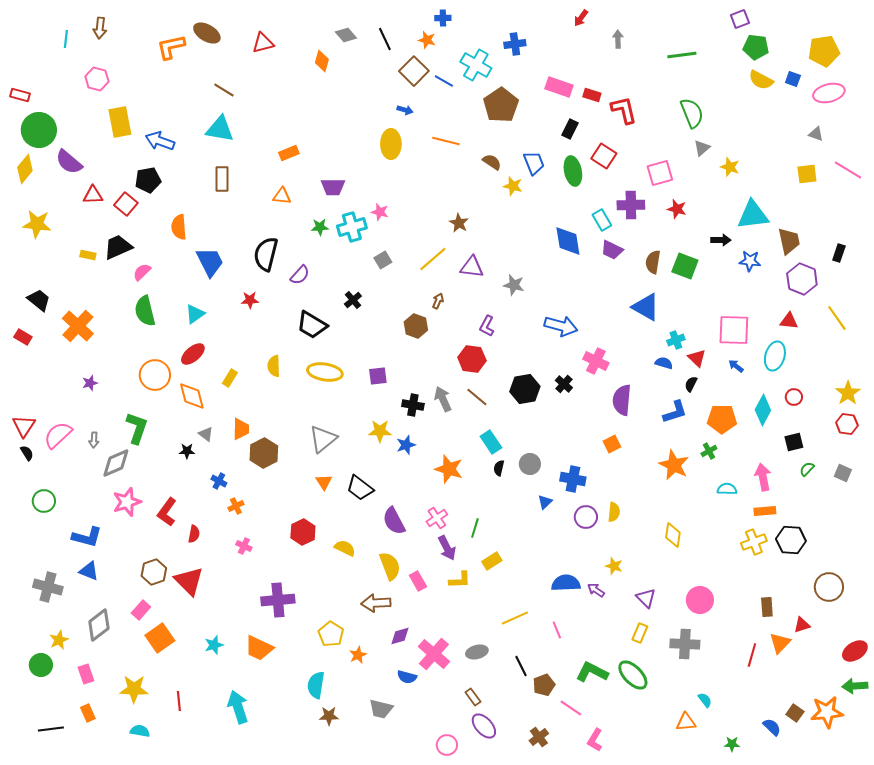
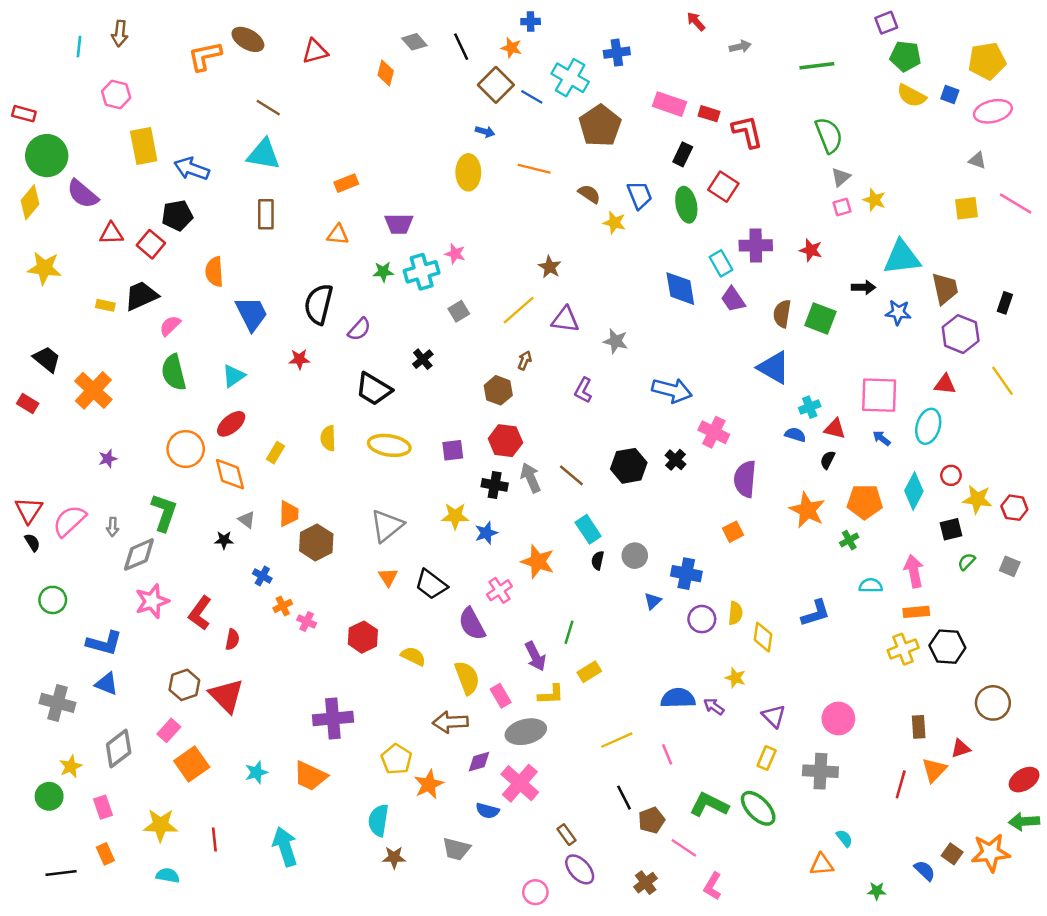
red arrow: (581, 18) -> (696, 21), turned 102
gray arrow: (618, 39) -> (740, 47), turned 78
pink square: (660, 173) -> (842, 207), moved, size x0.6
purple trapezoid: (612, 250) -> (733, 299), turned 30
red triangle: (697, 358) -> (835, 429), turned -30
red hexagon: (472, 359) -> (505, 441), moved
yellow star: (848, 393) -> (977, 499), moved, turned -30
blue L-shape: (675, 412) -> (816, 613), moved
orange star: (674, 465) -> (807, 510), moved
pink cross: (437, 518) -> (499, 590), moved
yellow diamond: (673, 535) -> (763, 637), moved
pink cross: (244, 546) -> (307, 621), moved
gray ellipse: (477, 652) -> (526, 732), moved, size x1.5
orange star: (358, 655) -> (429, 784), size x1.4

